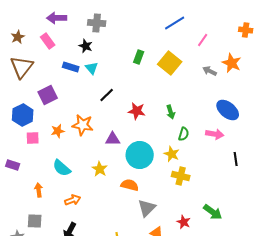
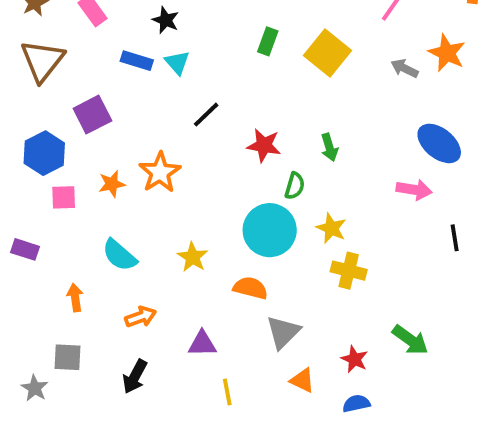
orange star: (83, 125) -> (160, 172), turned 30
green semicircle: (184, 134) -> (295, 186), moved
purple triangle: (113, 139) -> (202, 344), moved

